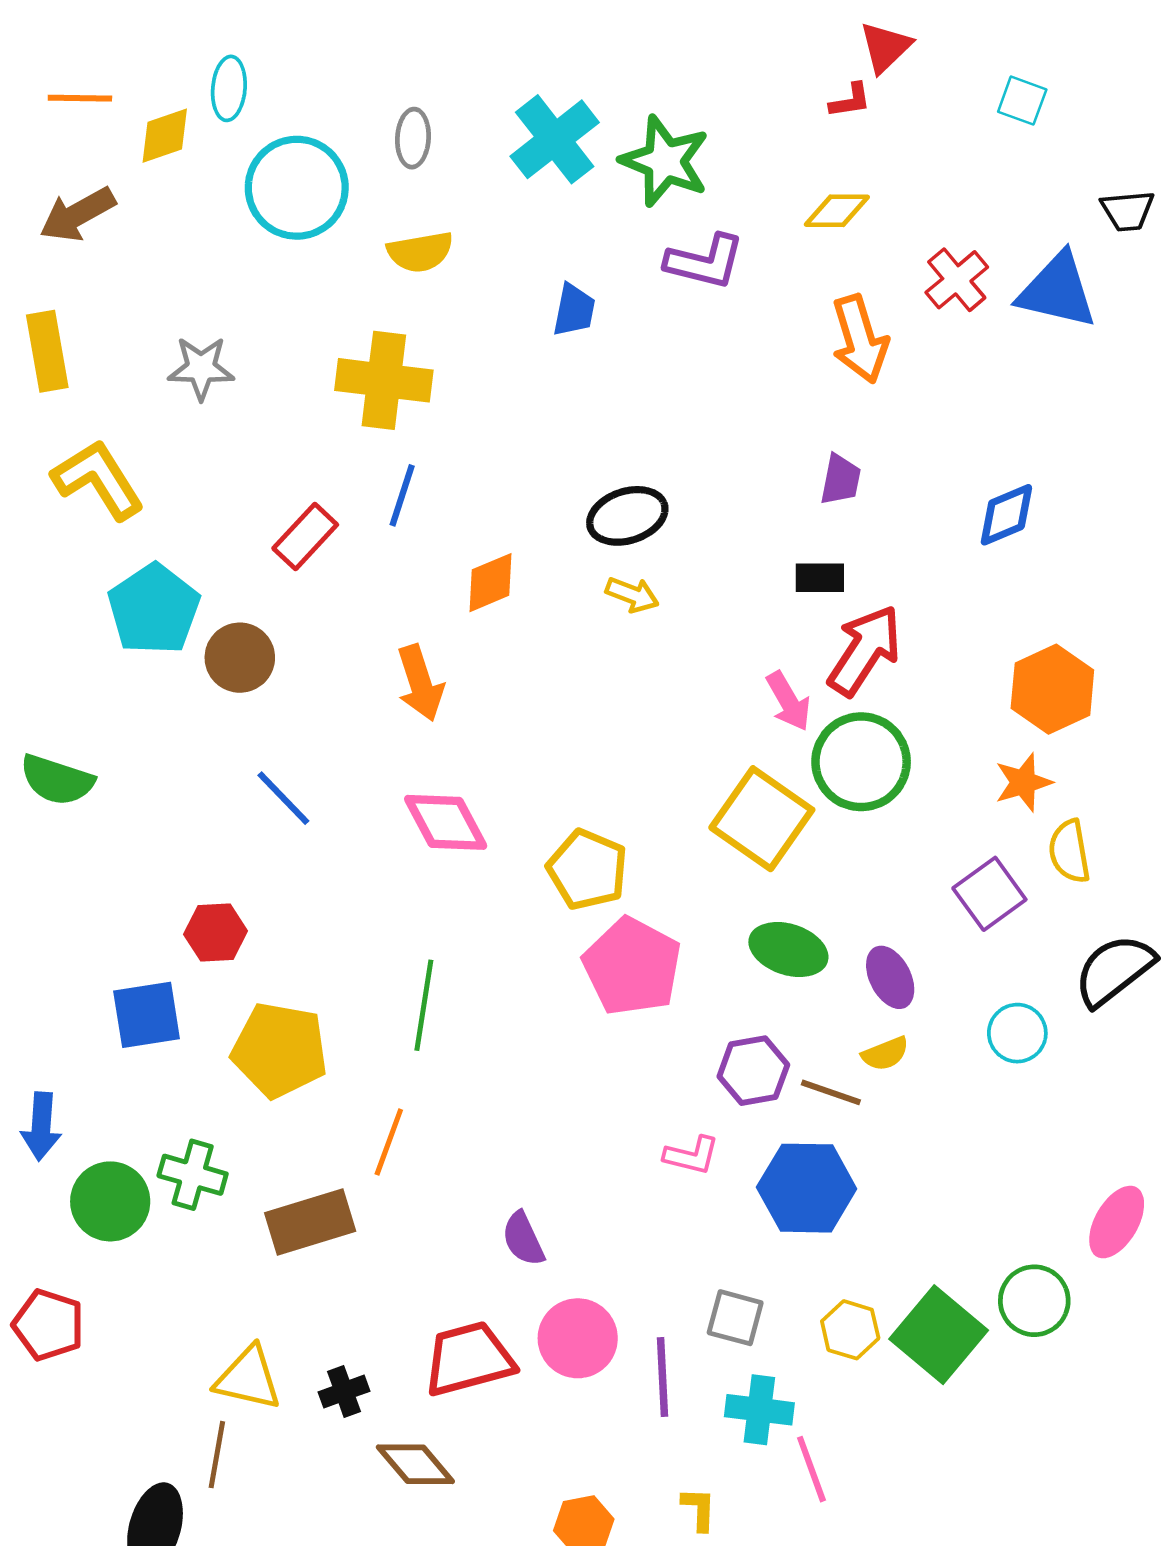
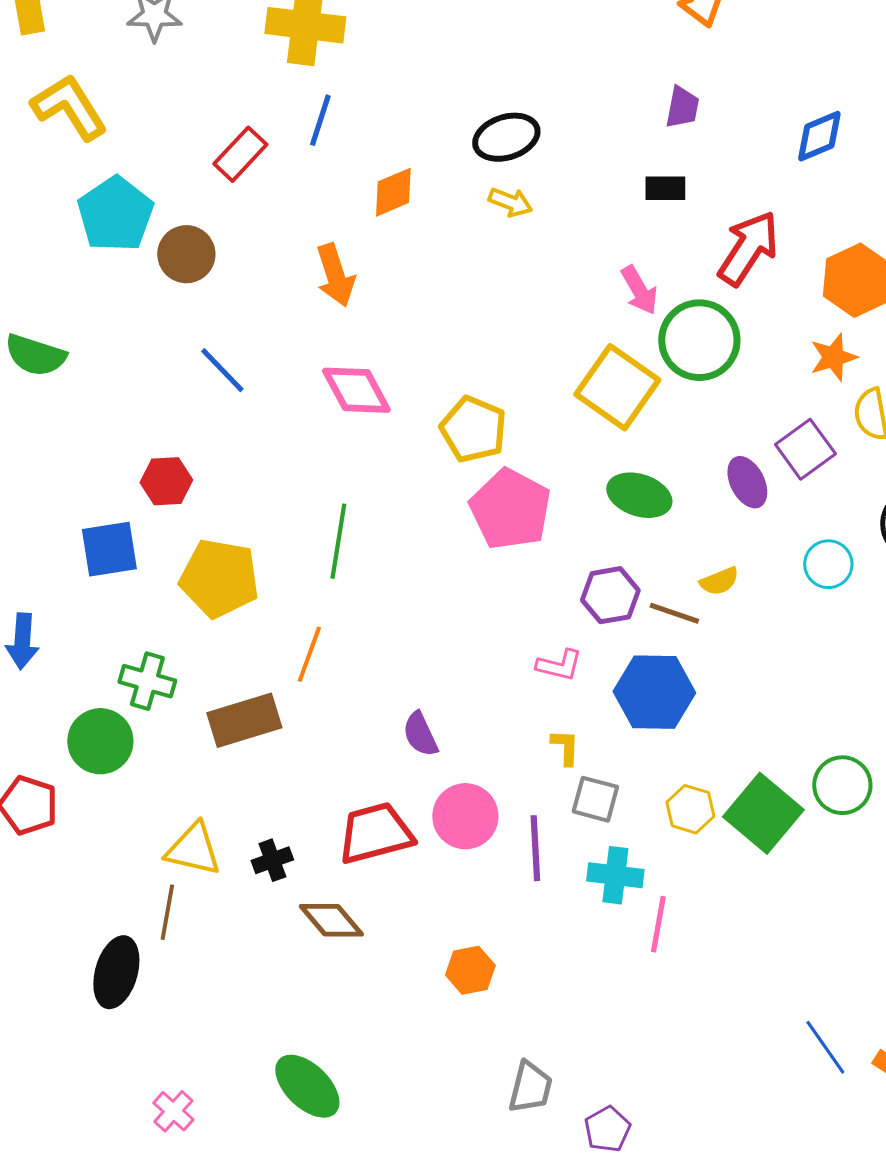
red arrow: (865, 650) -> (748, 248), moved
purple ellipse: (890, 977) -> (747, 482), moved
green circle: (110, 1201) -> (100, 741), moved
pink line: (811, 1469) -> (658, 924), turned 30
yellow L-shape: (699, 1509) -> (565, 747), moved

